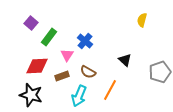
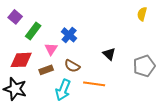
yellow semicircle: (142, 20) -> (142, 14), moved
orange line: (110, 90) -> (94, 84), turned 70

